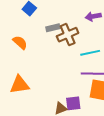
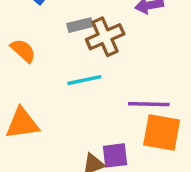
cyan line: (90, 53) -> (84, 80), moved

